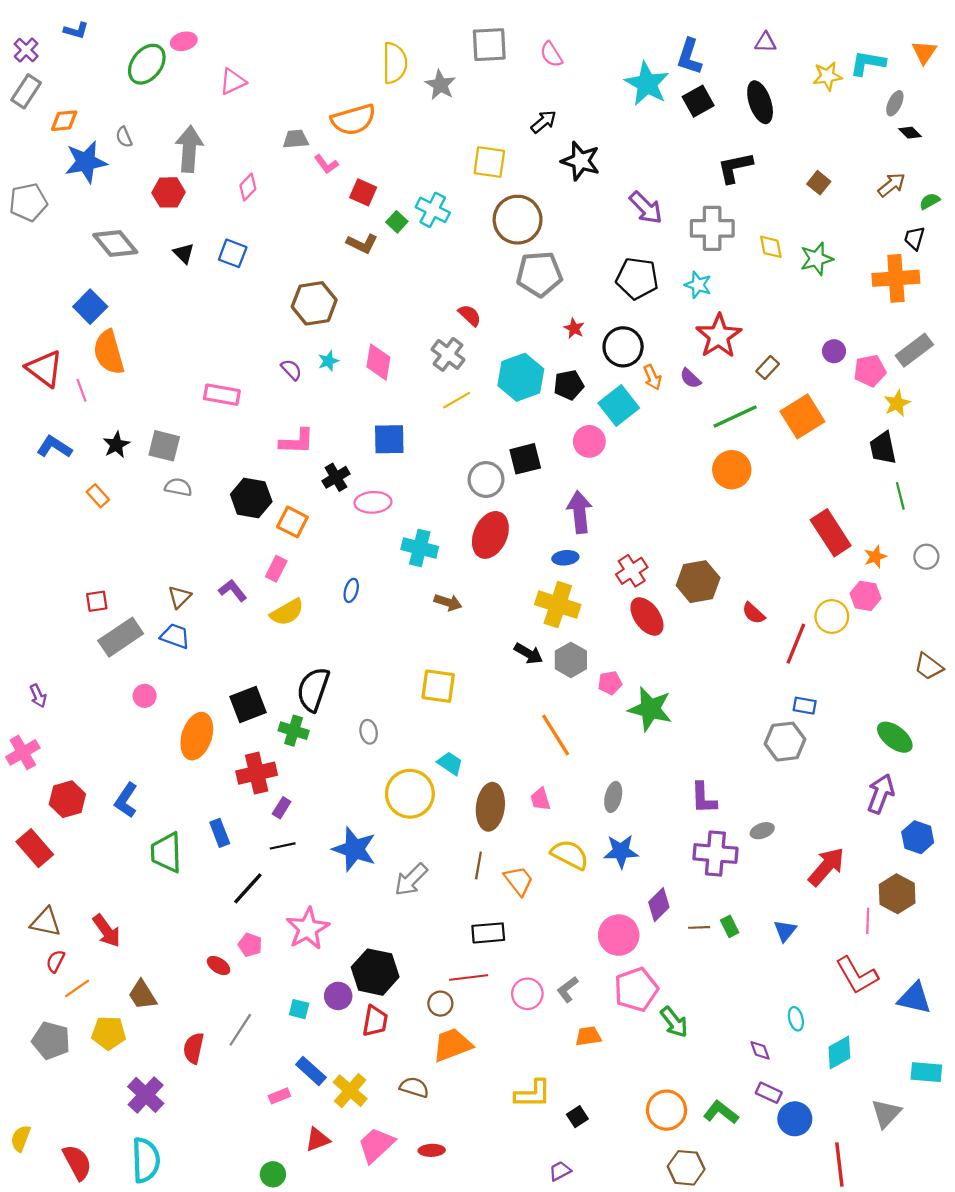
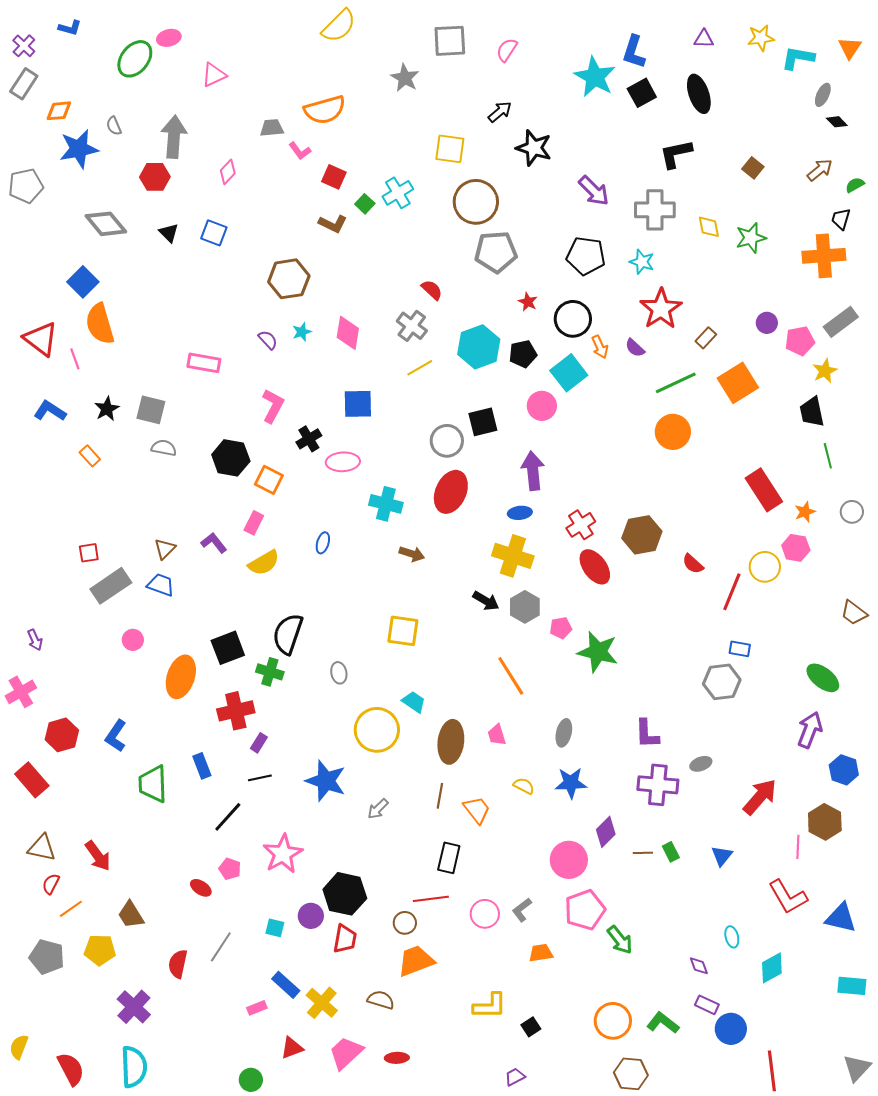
pink semicircle: (551, 54) -> (507, 50), turned 65
yellow semicircle: (395, 63) -> (339, 26), moved, turned 45
yellow star: (827, 76) -> (761, 38), moved
cyan cross: (433, 210) -> (398, 193), turned 32
pink L-shape: (297, 441) -> (273, 406), turned -64
yellow semicircle: (570, 855) -> (524, 786), size x0.6
gray arrow: (411, 880) -> (378, 809), size x0.7
black rectangle: (488, 933) -> (449, 858), turned -72
gray triangle: (886, 1113) -> (857, 1068), moved

